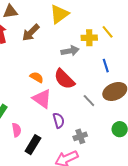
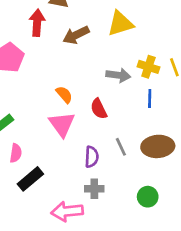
blue line: (106, 66) -> (150, 99), moved
red semicircle: (64, 79) -> (99, 109), size x0.7
purple semicircle: (59, 120) -> (92, 157), moved

